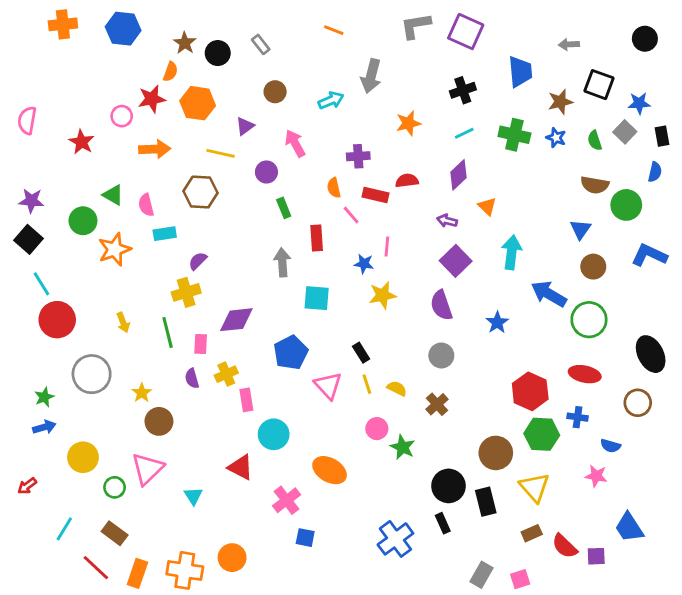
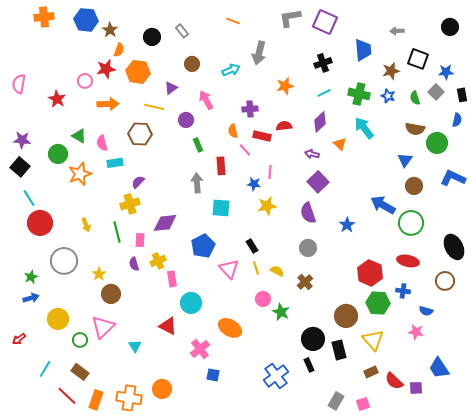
brown star: (185, 43) -> (110, 30), moved
cyan arrow: (512, 252) -> (364, 128), moved, turned -45

